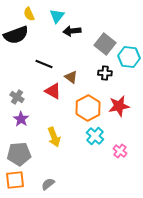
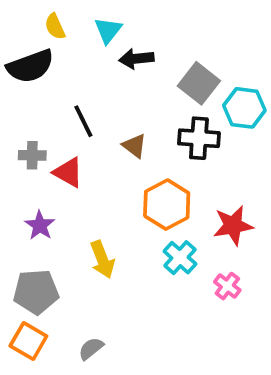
black line: (44, 64) -> (83, 121), turned 42
black cross: (105, 73) -> (199, 138), size x1.5
red triangle: (53, 91) -> (68, 172), moved
gray cross: (17, 97) -> (32, 155), moved, turned -32
red star: (119, 106) -> (233, 225), moved
orange square: (15, 180) -> (28, 341), turned 36

